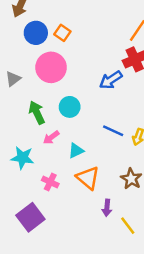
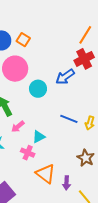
cyan circle: (70, 107) -> (38, 89), moved
orange triangle: (88, 178) -> (46, 174), moved
pink cross: (50, 182) -> (28, 153), moved

